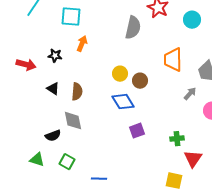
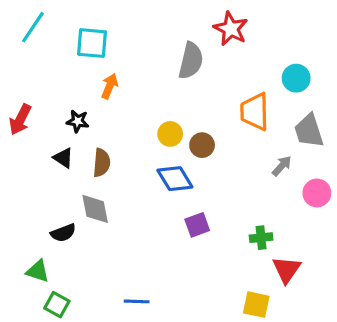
cyan circle: (192, 20) -> (296, 78), moved
black star: (55, 56) -> (78, 121), moved
red arrow: (26, 65) -> (20, 120), turned 102
green square: (67, 162) -> (57, 305), moved

